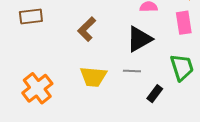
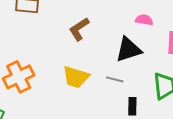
black rectangle: (155, 94) -> (132, 106), turned -48

